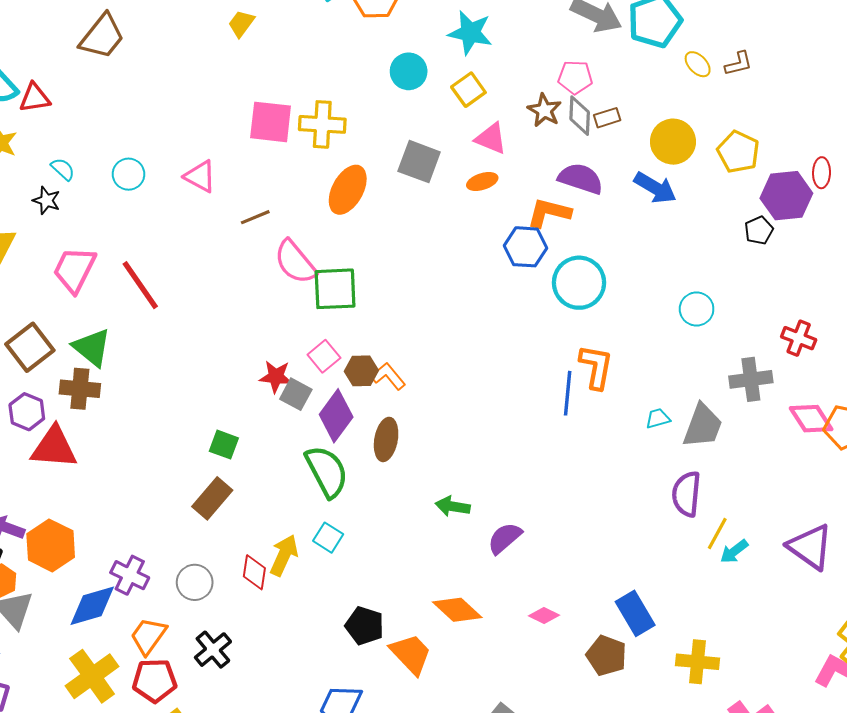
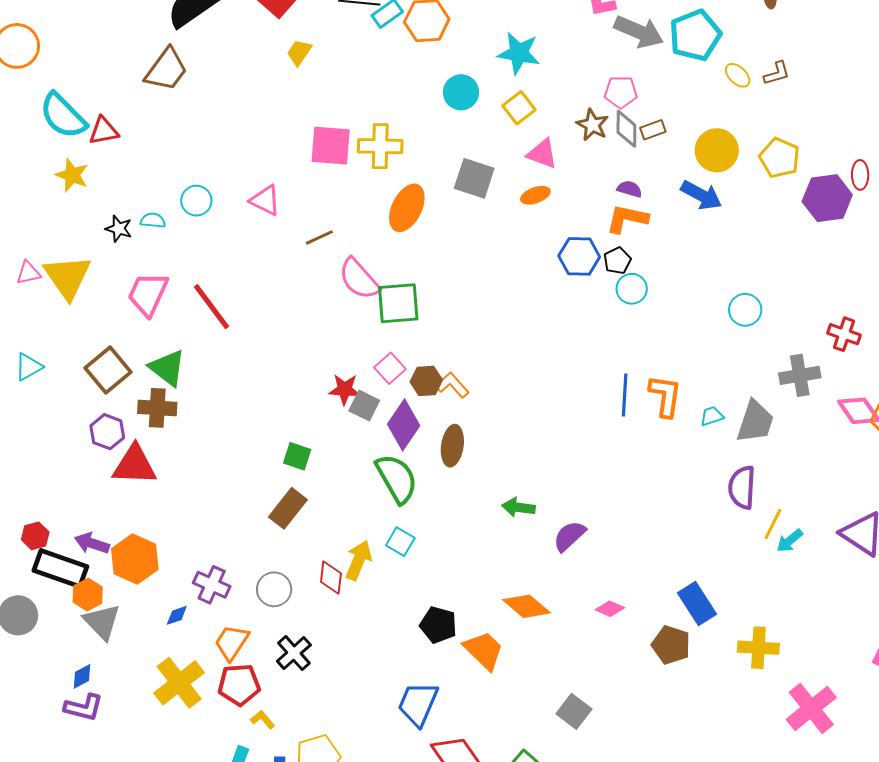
cyan semicircle: (63, 169) -> (153, 220), moved, turned -35
purple semicircle: (581, 179) -> (630, 189), size x0.6
orange L-shape: (549, 213) -> (627, 219), moved
black pentagon: (759, 230) -> (617, 261), moved
cyan circle: (579, 283) -> (632, 289), size x0.6
orange L-shape: (596, 367) -> (665, 396), moved
blue diamond: (92, 606) -> (177, 615), size x0.5

